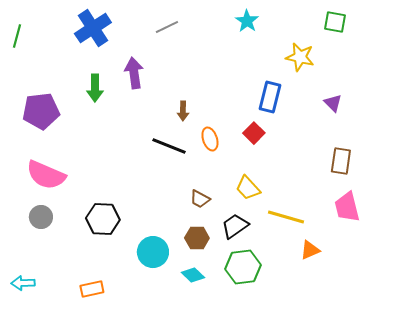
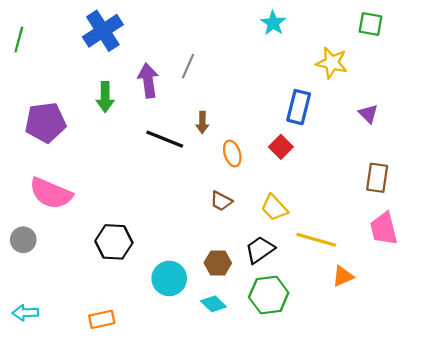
gray line: (167, 27) -> (188, 66), moved, turned -40
black line: (169, 146) -> (165, 139), moved
brown trapezoid: (200, 199) -> (221, 201), moved
gray circle: (41, 217) -> (23, 240), moved

